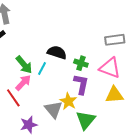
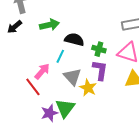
green arrow: (24, 65) -> (49, 25), moved, turned -60
gray triangle: (53, 109) -> (72, 77), moved
green triangle: (86, 120) -> (65, 108), moved

